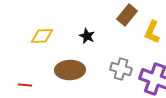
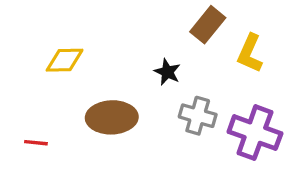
black star: (87, 36) -> (167, 72), moved

